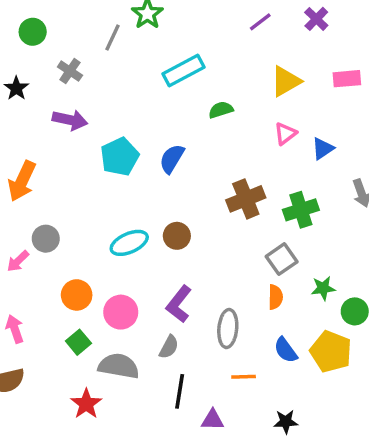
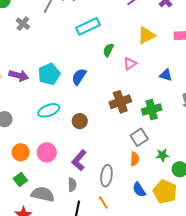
green semicircle: (221, 110) -> (108, 50), turned -48
purple arrow: (70, 120) -> (19, 76), moved
pink triangle: (285, 134) -> (130, 64), moved
blue triangle: (323, 149) -> (166, 75), turned 48
cyan ellipse: (129, 243) -> (49, 110), moved
pink circle: (121, 312) -> (47, 152), moved
gray semicircle: (169, 347) -> (72, 185), turned -32
orange line: (244, 377) -> (103, 202), moved, turned 56

